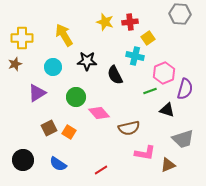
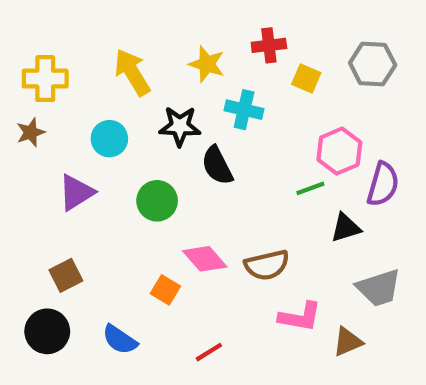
gray hexagon: (180, 14) -> (373, 64), moved
yellow star: (105, 22) -> (207, 64), moved
yellow square: (148, 38) -> (306, 79), turned -32
cyan cross: (135, 56) -> (244, 110), moved
black semicircle: (115, 75) -> (217, 166), moved
black triangle: (167, 110) -> (346, 228), turned -35
pink diamond: (99, 113) -> (205, 259), moved
brown square: (49, 128) -> (66, 275), moved
orange square: (69, 132) -> (165, 290), moved

